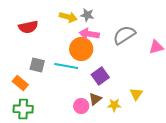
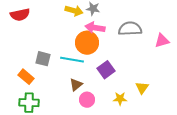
red semicircle: (28, 27) -> (20, 15), moved
gray semicircle: (124, 35) -> (130, 29), turned 30
brown triangle: (95, 99) -> (76, 85), moved

